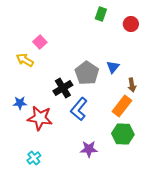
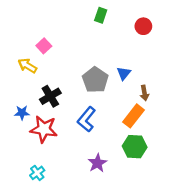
green rectangle: (101, 14) -> (101, 15), moved
black cross: (63, 88) -> (50, 96), moved
purple star: (89, 149) -> (97, 163), turned -30

